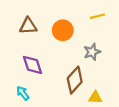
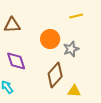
orange circle: (63, 30) -> (50, 39), moved

